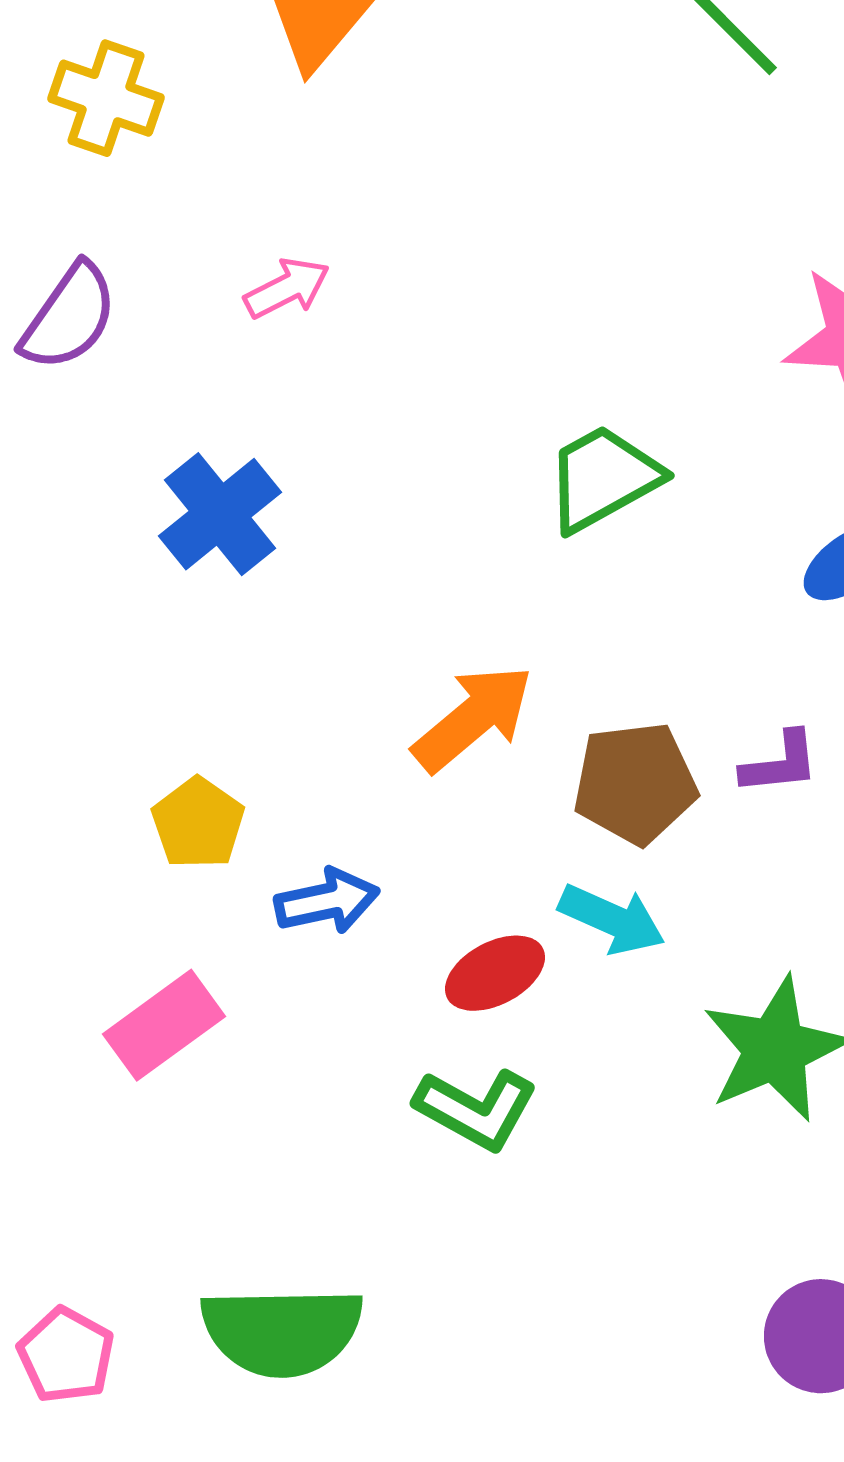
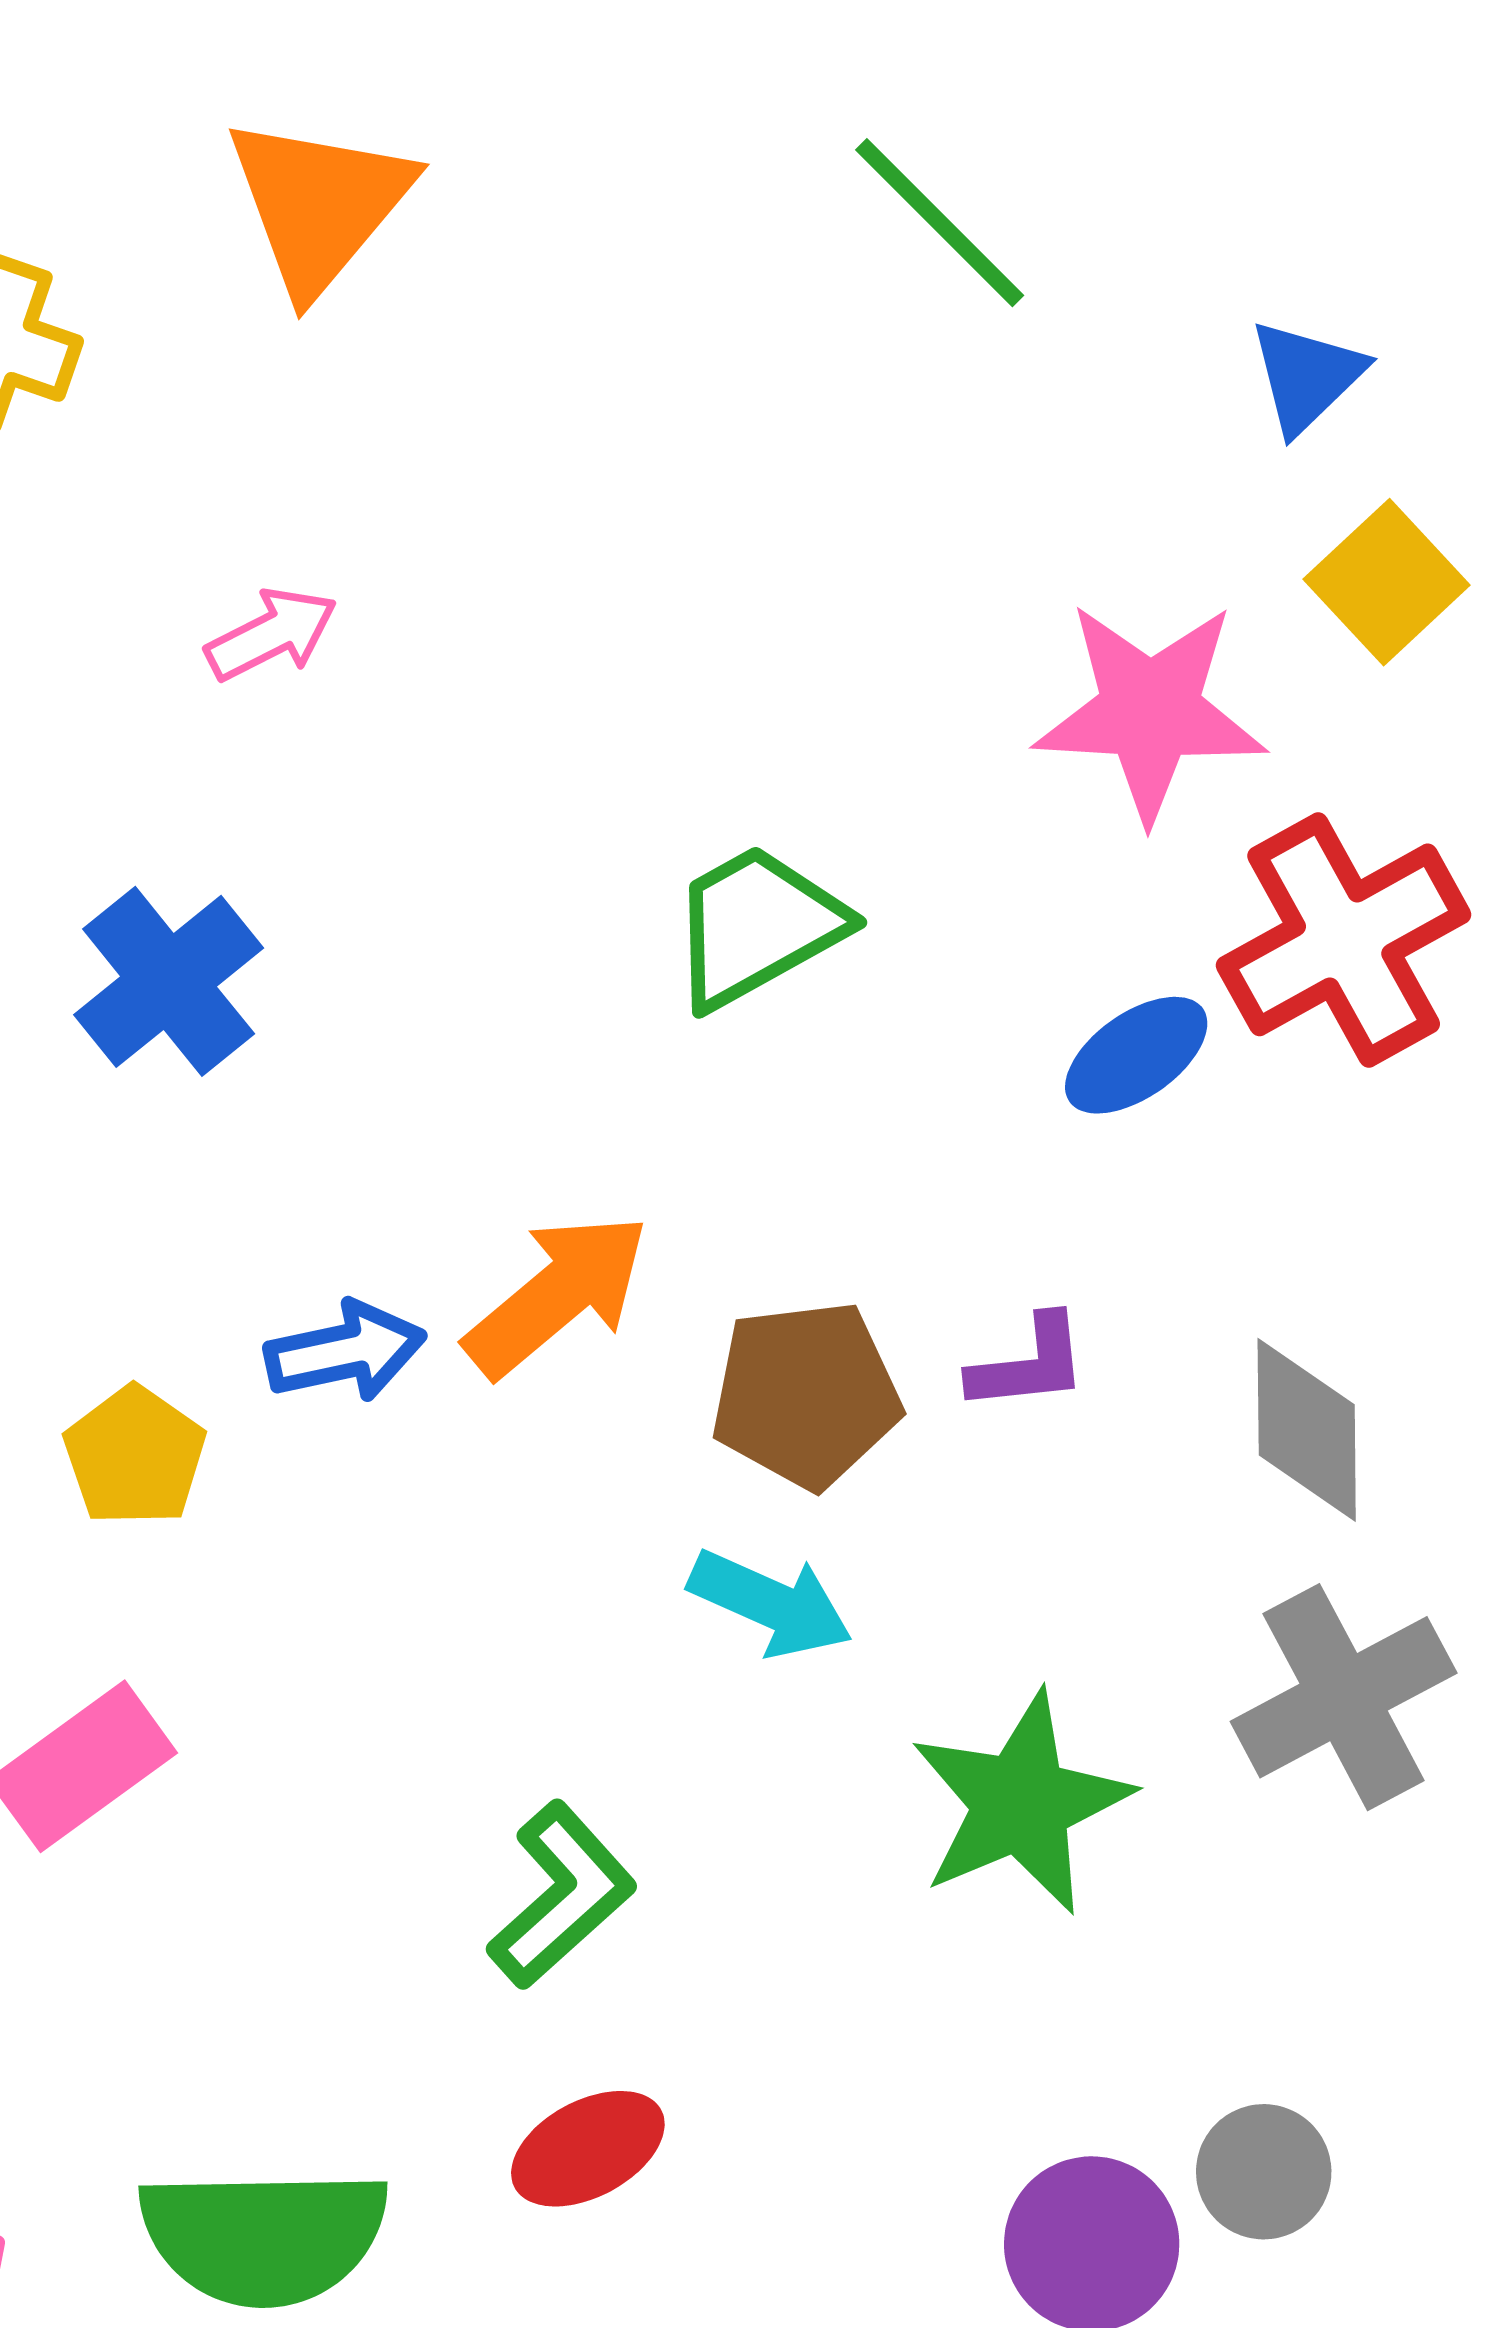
blue arrow: (327, 901) -> (345, 1352), moved
red ellipse: (495, 973) -> (588, 2149), moved
green L-shape: (476, 1109) -> (562, 1895), turned -71

